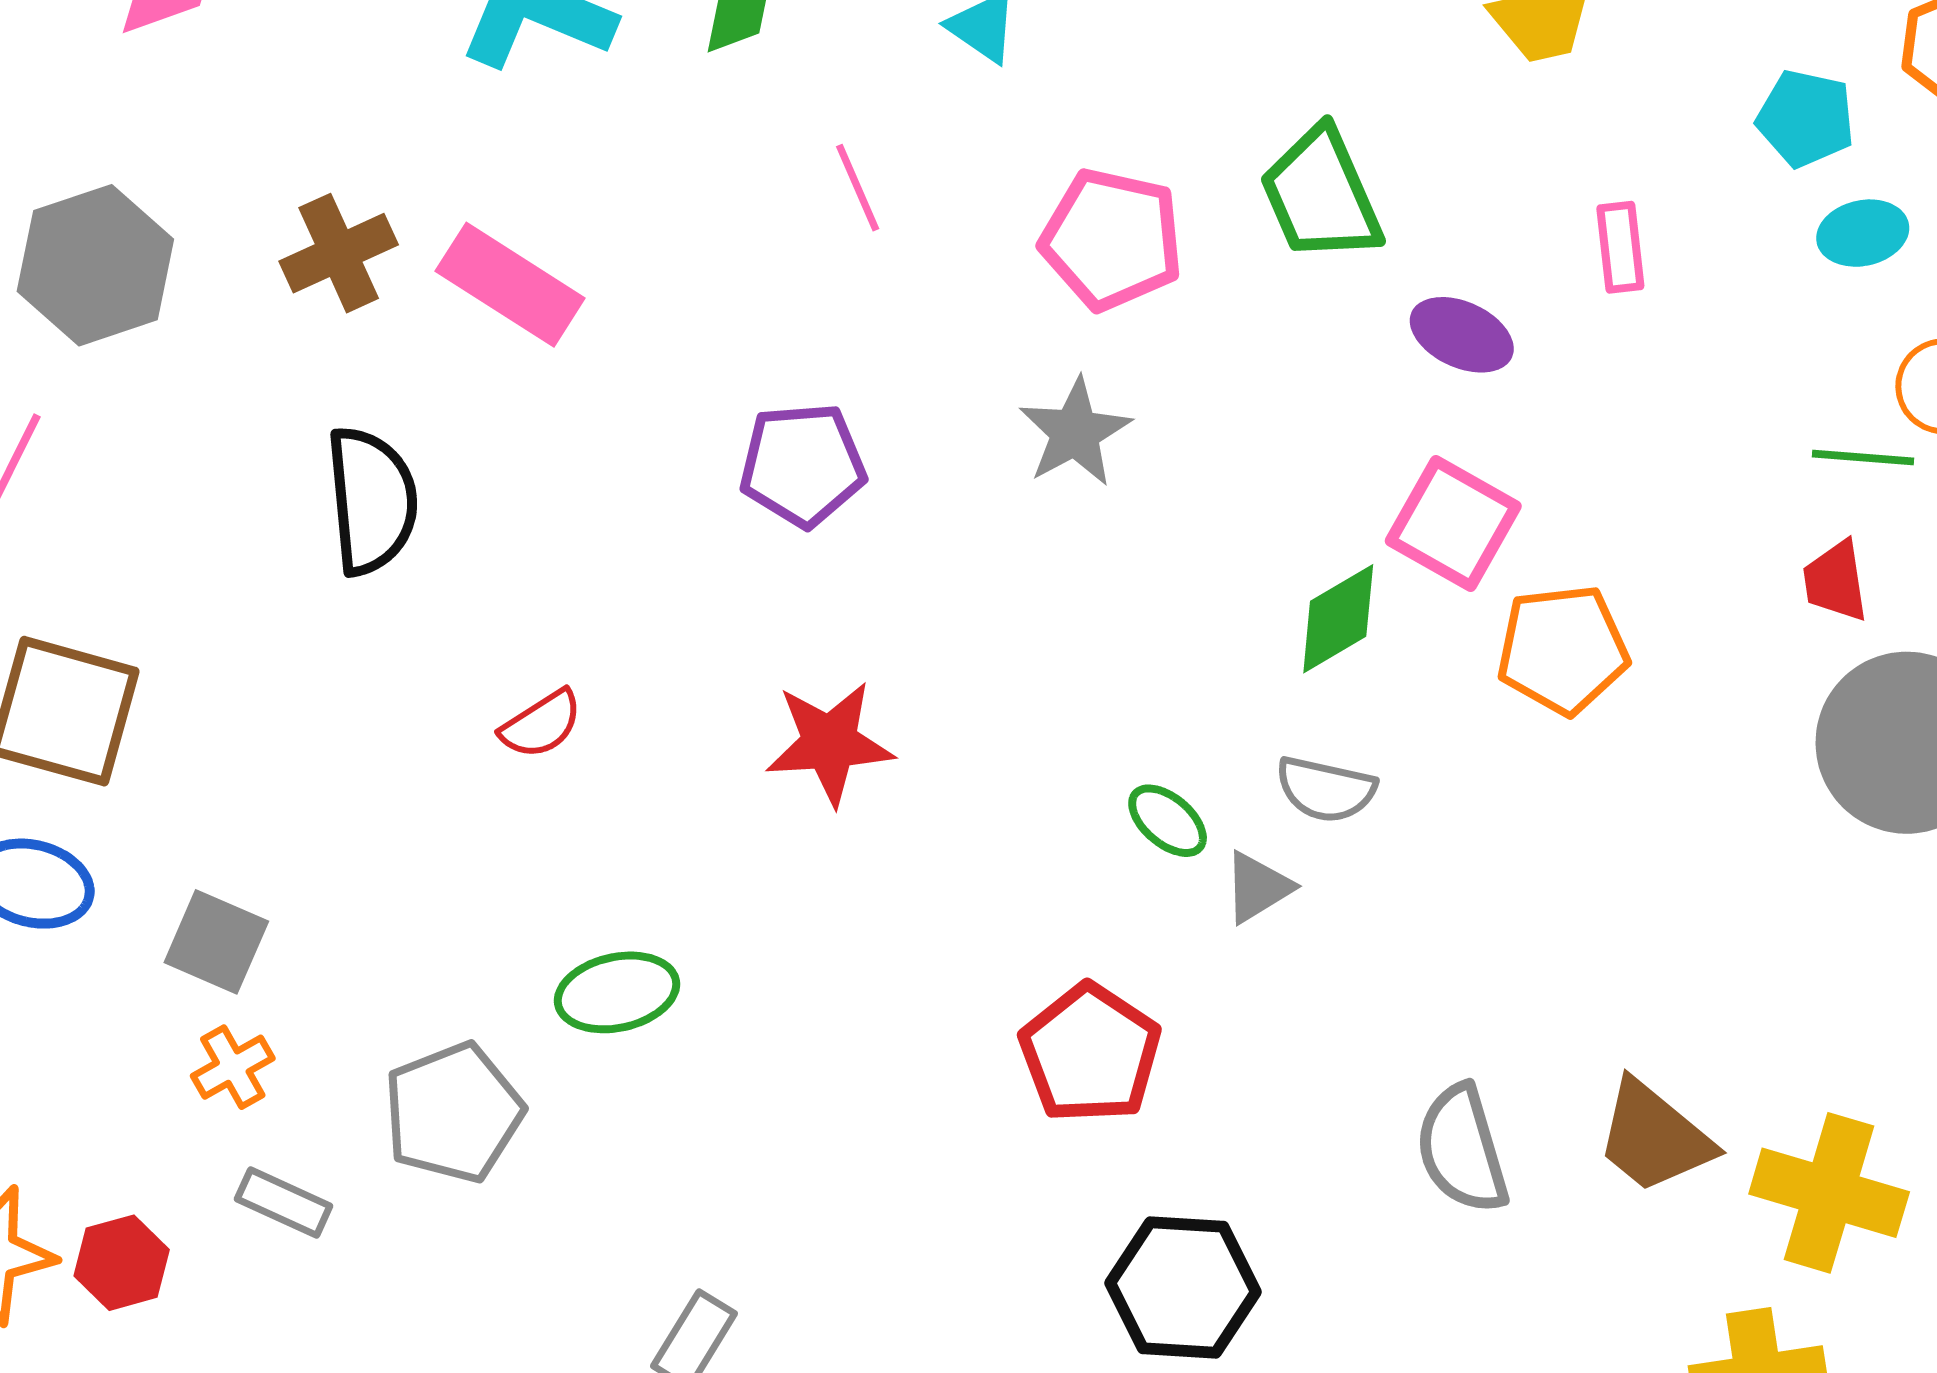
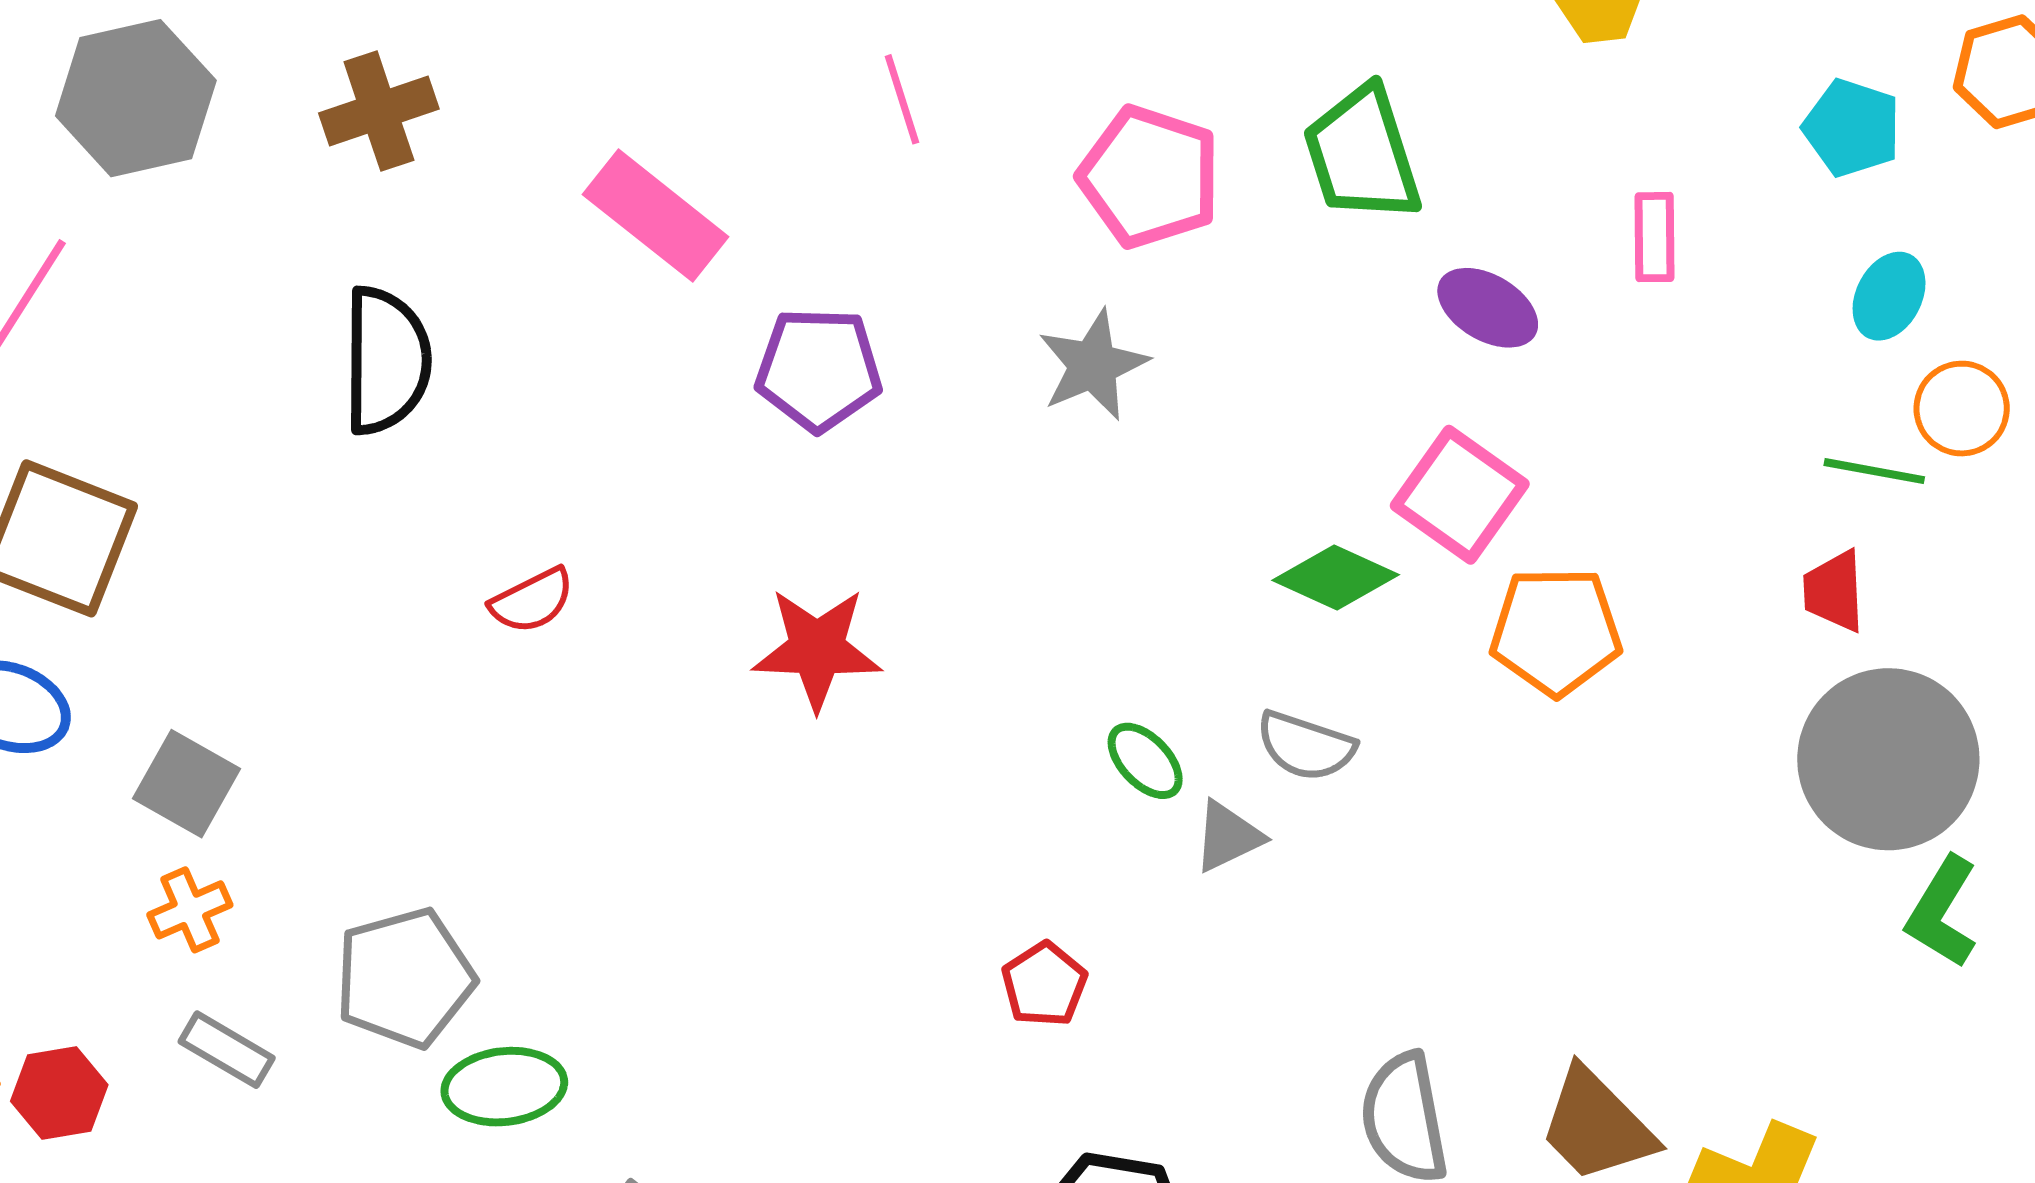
cyan ellipse: (1863, 233) -> (1889, 296), moved, turned -56
pink rectangle: (510, 285) -> (656, 216), moved
green diamond: (1338, 619) -> (1336, 578), turned 49
green ellipse: (617, 992) -> (504, 1087), moved
red pentagon: (1090, 1053) -> (1044, 984), size x0.6

